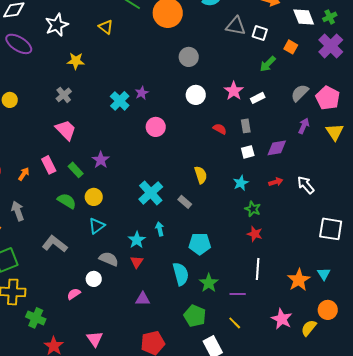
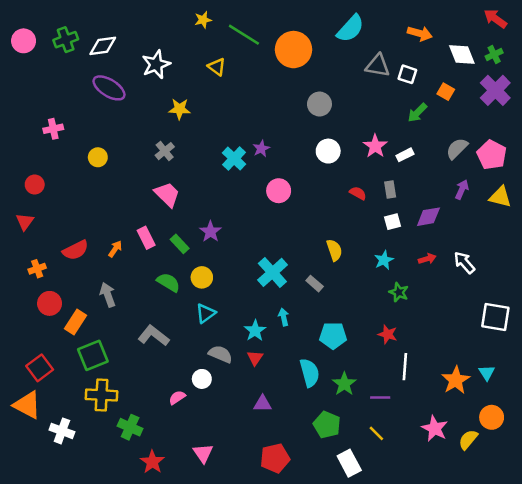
yellow triangle: (335, 132) -> (500, 197), turned -42
red star: (255, 234) -> (388, 334), moved

